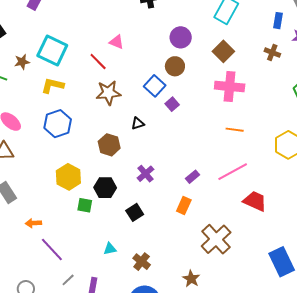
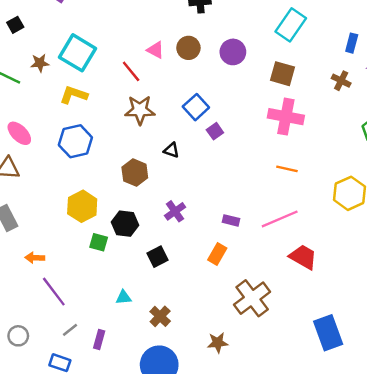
brown square: (223, 51) -> (282, 74), turned -35
brown circle: (175, 66) -> (188, 48), moved
black triangle: (138, 123) -> (171, 150), turned 32
purple rectangle: (192, 177) -> (231, 220), turned 48
brown star: (191, 279) -> (218, 343), turned 30

